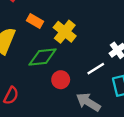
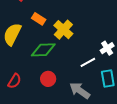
red circle: (61, 80) -> (48, 79), moved

